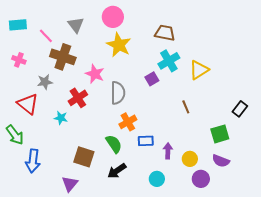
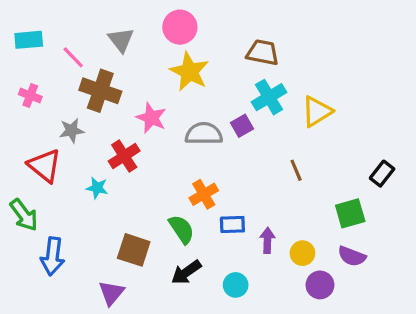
gray semicircle: (118, 93) -> (204, 134), moved, turned -90
cyan circle: (157, 179) -> (236, 285), moved

